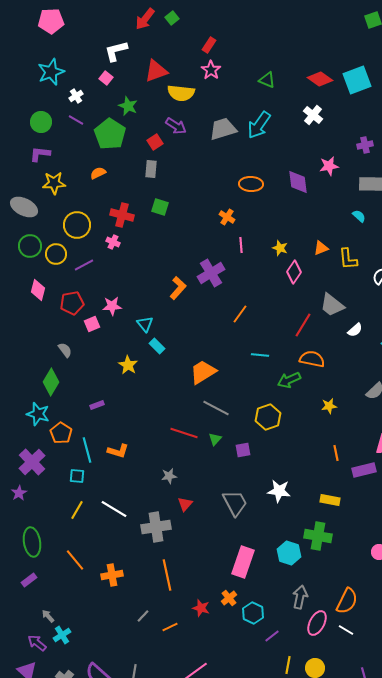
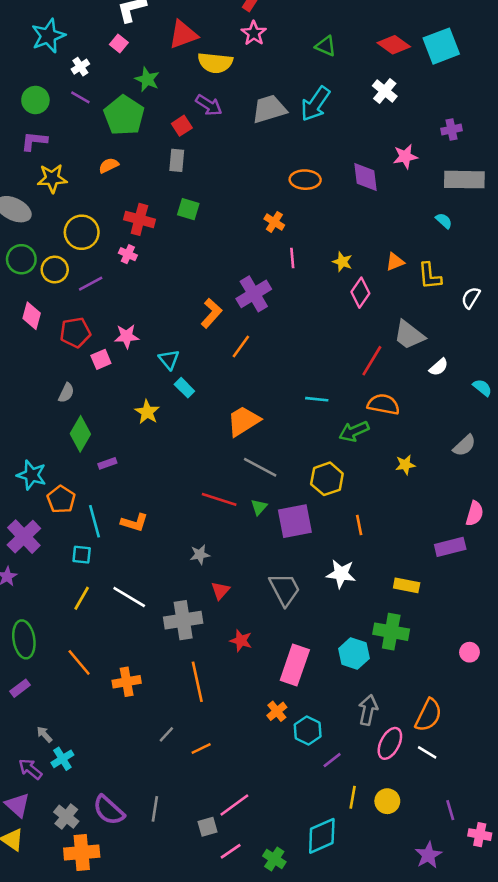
orange line: (240, 314) -> (241, 347), moved
gray semicircle: (65, 350) -> (66, 393), turned 63
green diamond: (51, 382) -> (80, 434), moved
purple square: (243, 450) -> (295, 521), size x1.8
orange line: (336, 453) -> (359, 525), moved
red star: (201, 608) -> (241, 641), moved

